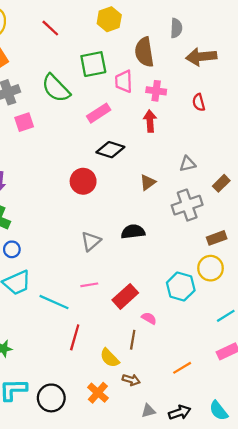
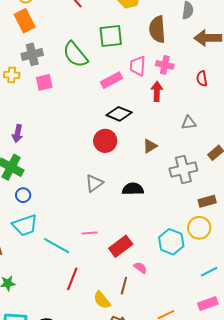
pink trapezoid: (124, 81) -> (138, 66), moved
gray triangle: (188, 164) -> (189, 123), moved
red circle: (83, 181) -> (105, 141), moved
gray triangle: (91, 241) -> (94, 183), moved

